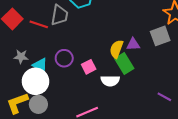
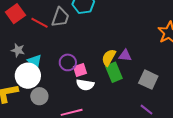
gray square: (160, 36) -> (148, 80), moved, turned 36
purple circle: (64, 58) -> (68, 62), moved
white semicircle: (110, 81) -> (85, 85), moved
gray circle: (38, 104) -> (39, 96), moved

